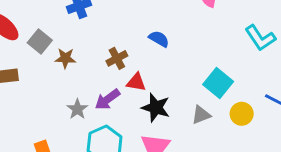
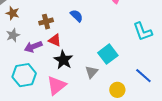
gray star: (77, 109) -> (13, 35), moved
yellow circle: (242, 114) -> (117, 90), moved
gray triangle: (201, 115) -> (92, 72), turned -40

